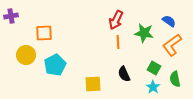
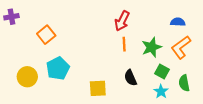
blue semicircle: (169, 21) -> (178, 22), turned -32
orange square: (44, 33) -> (46, 35), turned -36
green star: (144, 33) -> (152, 47), moved, turned -30
yellow circle: (26, 55) -> (27, 77), moved

